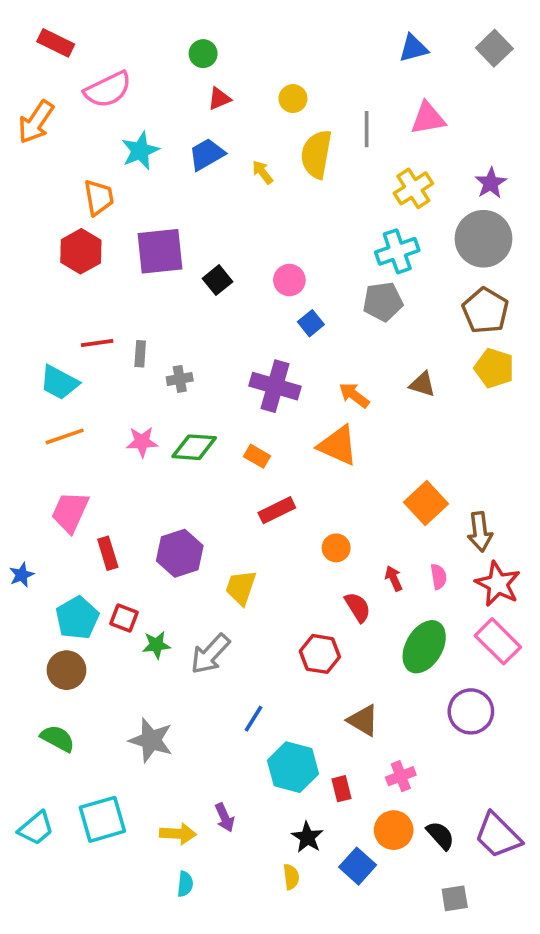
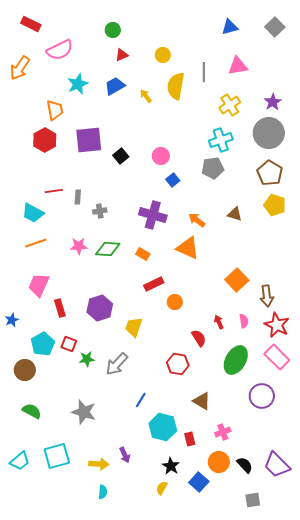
orange circle: (336, 548) -> (175, 302), moved
brown circle: (66, 670) -> (25, 370), moved
yellow semicircle: (291, 877) -> (162, 488), turned -144

